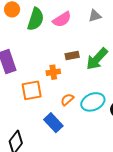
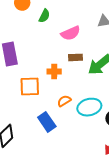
green semicircle: (36, 19) -> (44, 16), size x0.6
pink semicircle: (62, 19) -> (71, 33), moved

